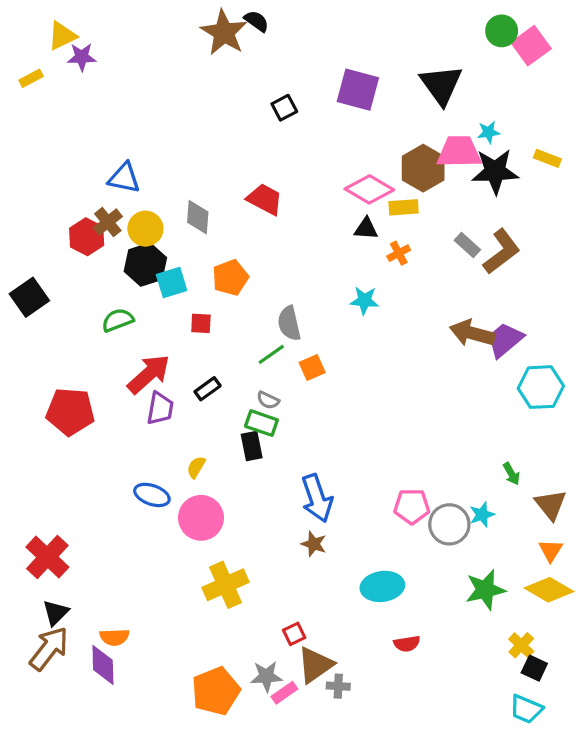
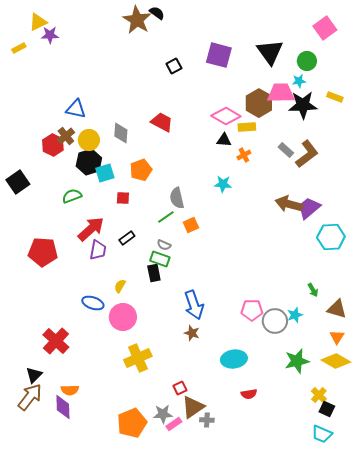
green circle: (502, 31) -> (307, 61), moved
brown triangle: (551, 505) -> (337, 309), turned -35
red cross: (47, 557) -> (56, 341), moved

